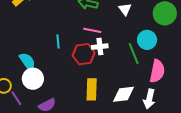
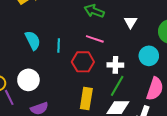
white cross: (100, 47) -> (115, 65), moved
green line: (134, 54) -> (117, 86), moved, turned 45
cyan semicircle: (27, 62) -> (33, 40), moved

